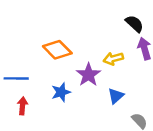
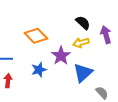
black semicircle: (134, 24) -> (83, 23), moved
blue triangle: (116, 96) -> (83, 73), size x1.5

